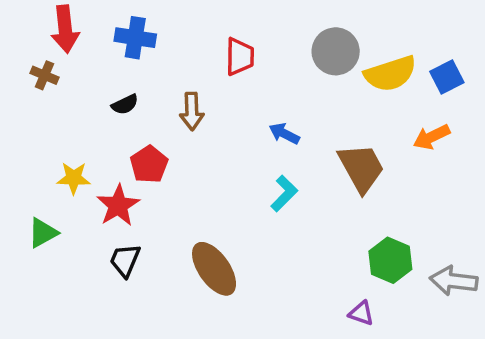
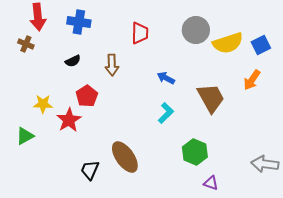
orange arrow: (431, 137) -> (252, 80), turned -30
black trapezoid: (125, 260) -> (90, 170), moved
green hexagon: (390, 260) -> (195, 152), moved

